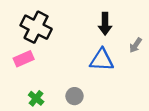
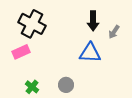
gray arrow: (136, 45) -> (114, 32), moved

